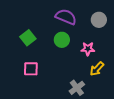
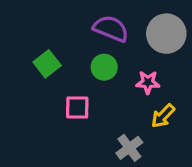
gray circle: (99, 20) -> (166, 34), size x1.5
pink square: (31, 69) -> (77, 108), moved

